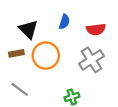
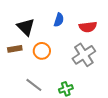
orange circle: (46, 56) -> (42, 51), size x0.7
gray line: (20, 89) -> (34, 85), moved

